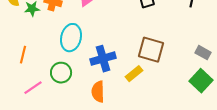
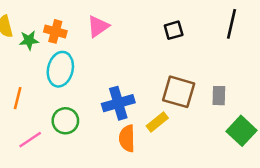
cyan ellipse: (71, 38) -> (60, 69), moved
gray rectangle: (203, 53) -> (219, 96), moved, turned 63
orange semicircle: (98, 92) -> (127, 138), moved

